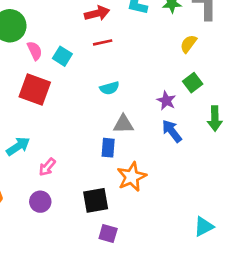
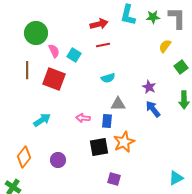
green square: (193, 83) -> (181, 67), moved
pink arrow: (47, 167) -> (83, 118), moved, turned 56
black square: (96, 200) -> (99, 147), moved
purple square: (108, 234) -> (114, 179), moved

